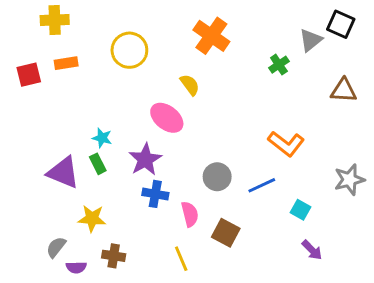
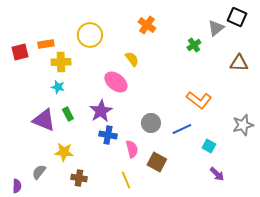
yellow cross: (55, 20) -> (61, 62), moved
orange cross: (211, 36) -> (147, 25), size x0.7
cyan star: (102, 138) -> (58, 87), moved
purple semicircle: (76, 267) -> (17, 186), moved, turned -88

